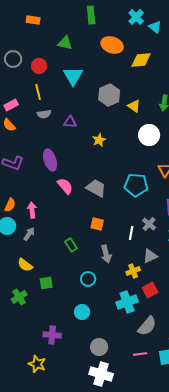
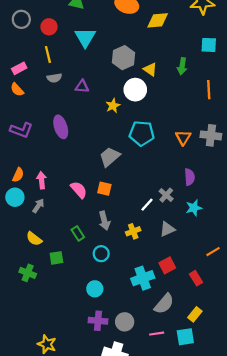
white circle: (149, 135) -> (135, 90), moved
cyan pentagon: (136, 185) -> (142, 133), moved
pink semicircle: (65, 186) -> (79, 190), moved
gray trapezoid: (96, 188) -> (110, 157), turned -70
orange square: (97, 224) -> (104, 189), moved
white line: (131, 233) -> (147, 205), turned 32
green rectangle: (71, 245) -> (78, 233), moved
gray arrow: (106, 254) -> (104, 221), moved
yellow cross: (133, 271) -> (133, 231), moved
green cross: (19, 297) -> (28, 273), turned -35
purple cross: (52, 335) -> (98, 321), moved
gray circle: (99, 347) -> (125, 322), moved

